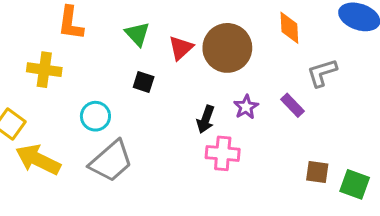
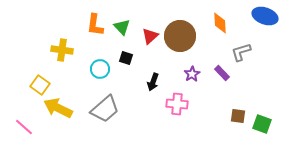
orange L-shape: (71, 23) -> (95, 25), moved
cyan circle: (95, 116) -> (100, 69), moved
black arrow: (206, 119) -> (153, 82), moved

